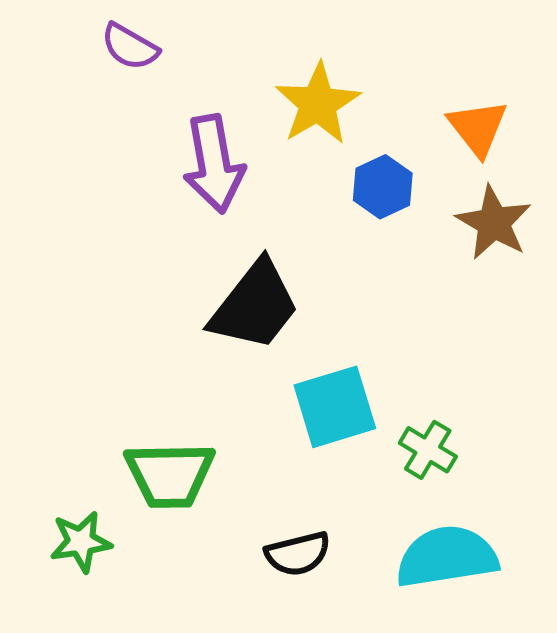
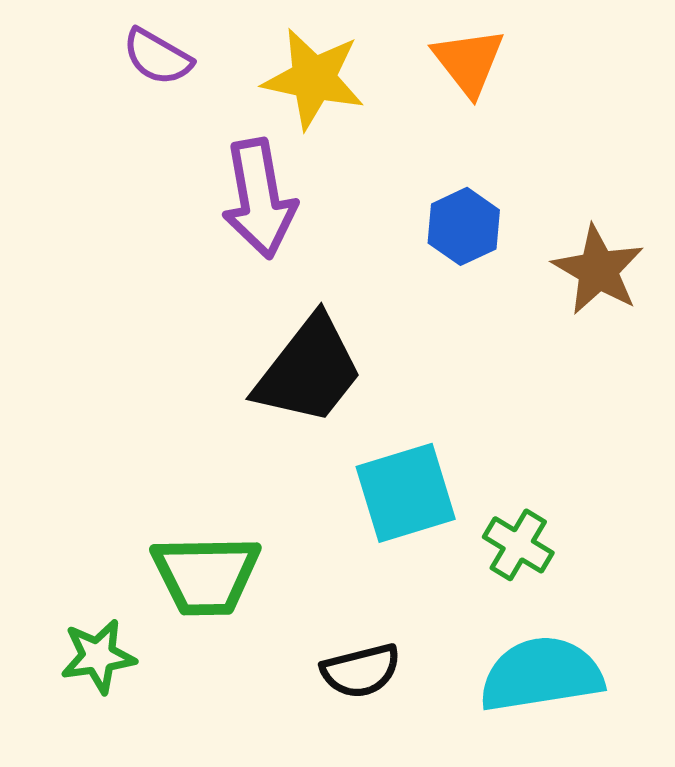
yellow star: (318, 104) -> (314, 79), moved, turned -30
orange triangle: (478, 128) -> (469, 62), moved

